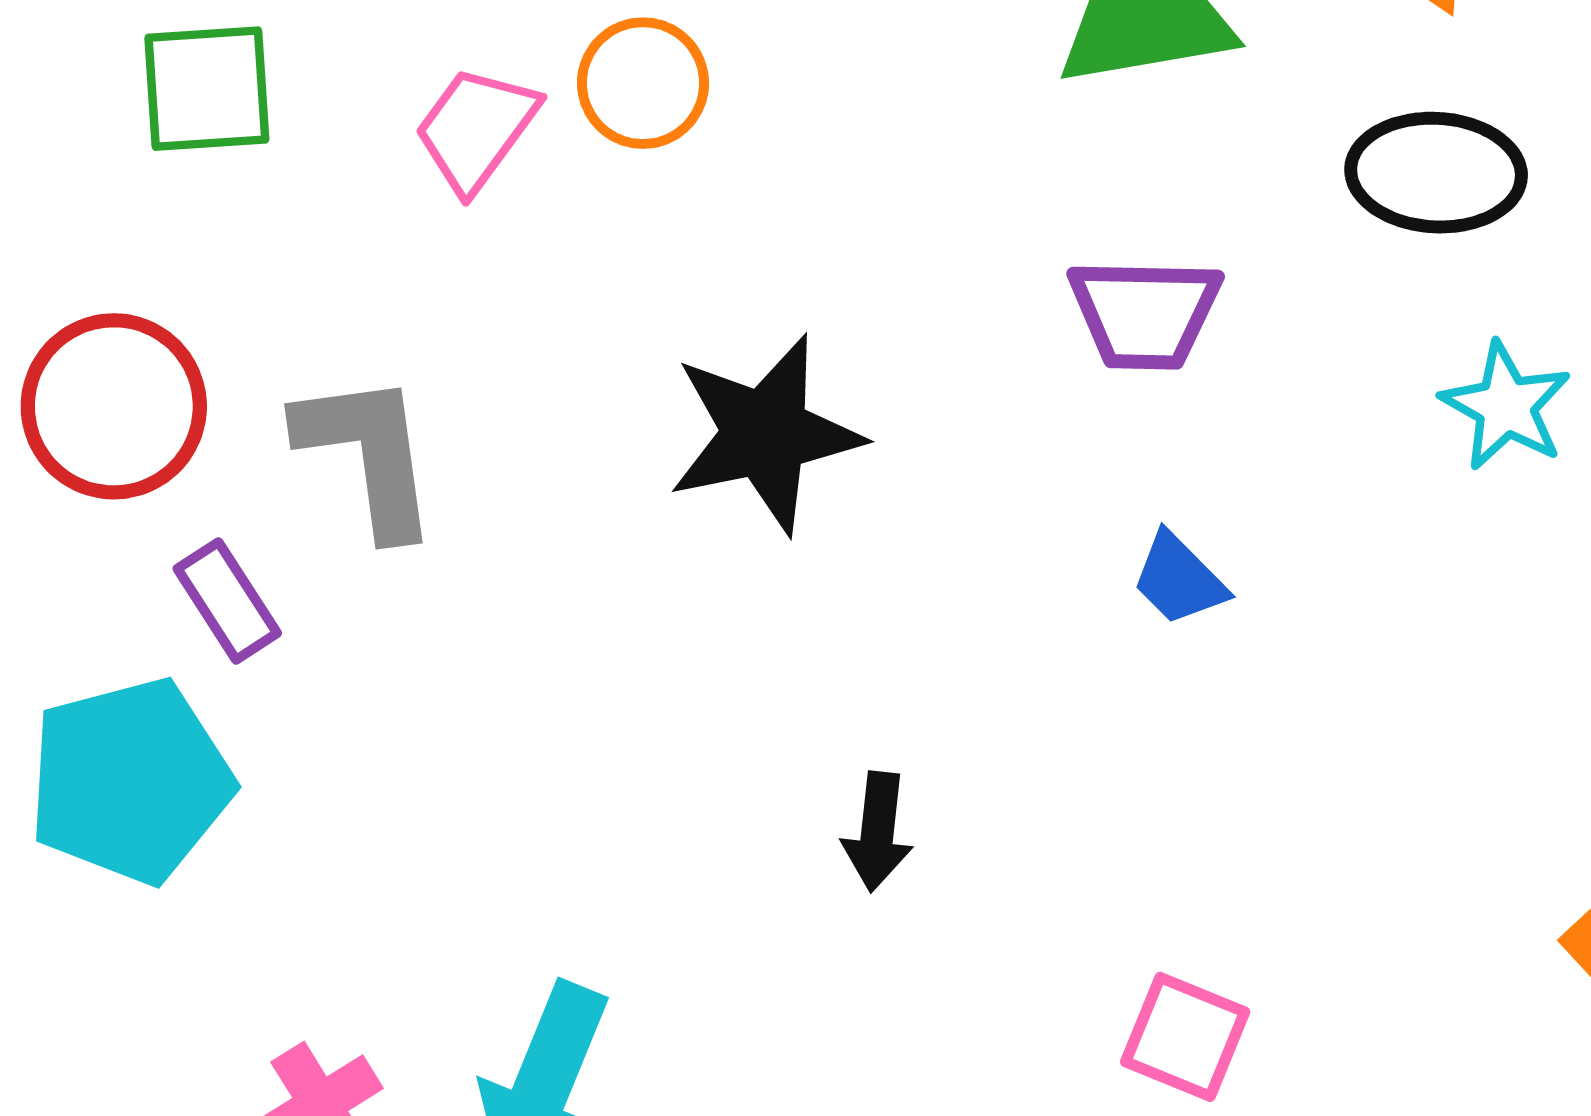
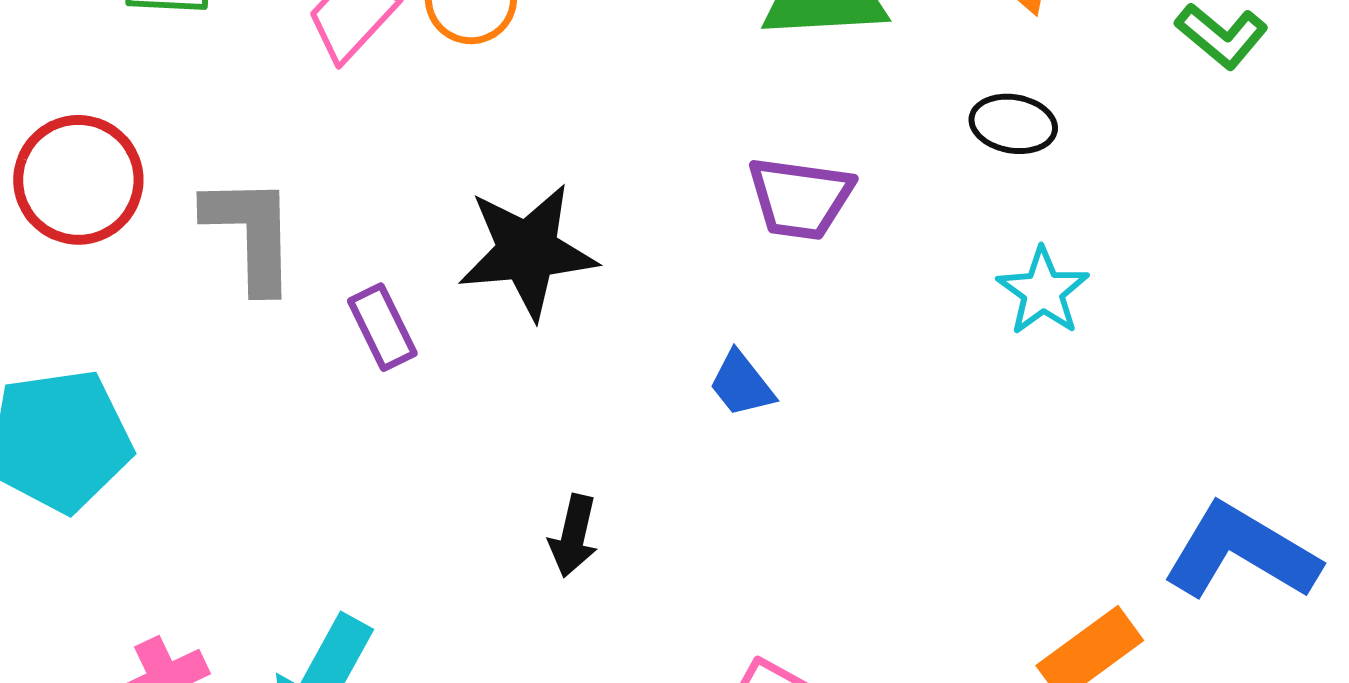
black ellipse: (1436, 173) -> (1013, 124), size x0.7
blue trapezoid: (1179, 579) -> (742, 384), moved
purple rectangle: (227, 601) -> (382, 327), moved

